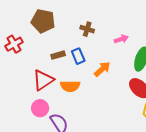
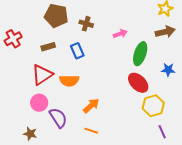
brown pentagon: (43, 21) -> (56, 16), moved
brown rectangle: (58, 55) -> (48, 47), moved
orange arrow: (102, 69) -> (91, 106), moved

